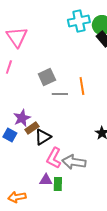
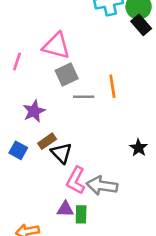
pink triangle: (17, 37) -> (56, 46), moved, turned -40
purple star: (22, 118) -> (34, 111), moved
black triangle: (43, 137) -> (61, 153), turned -42

